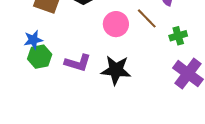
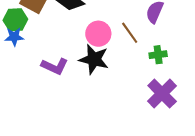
green hexagon: (40, 57) -> (15, 20), moved
black star: (116, 70) -> (94, 59), moved

